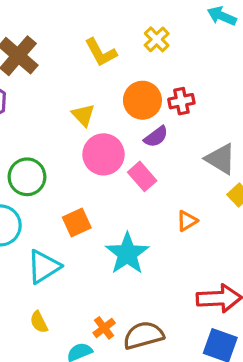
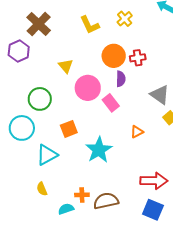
yellow triangle: (83, 115) -> (66, 66), moved
purple semicircle: (156, 137) -> (121, 79), turned -56
orange cross: (104, 328) -> (82, 195), turned 32

